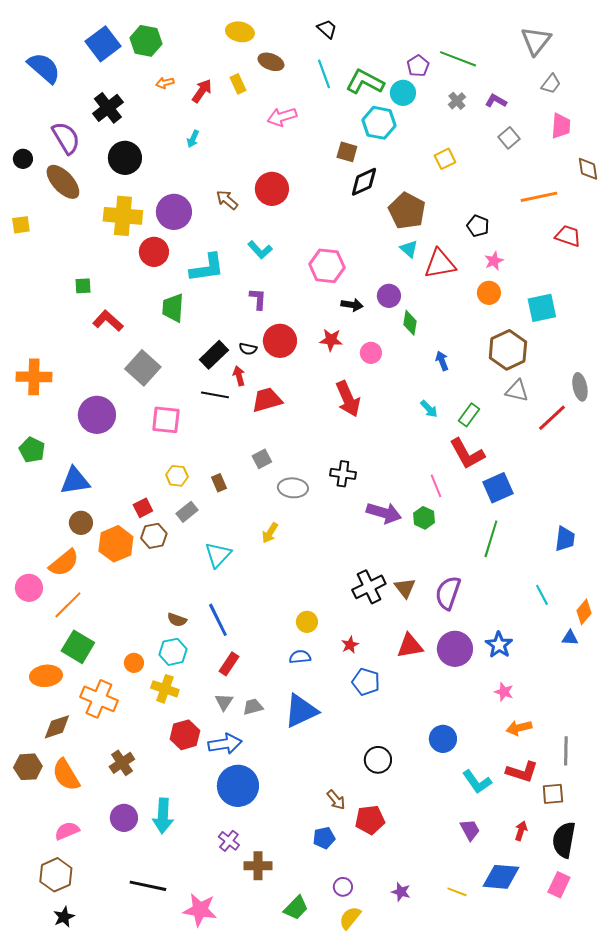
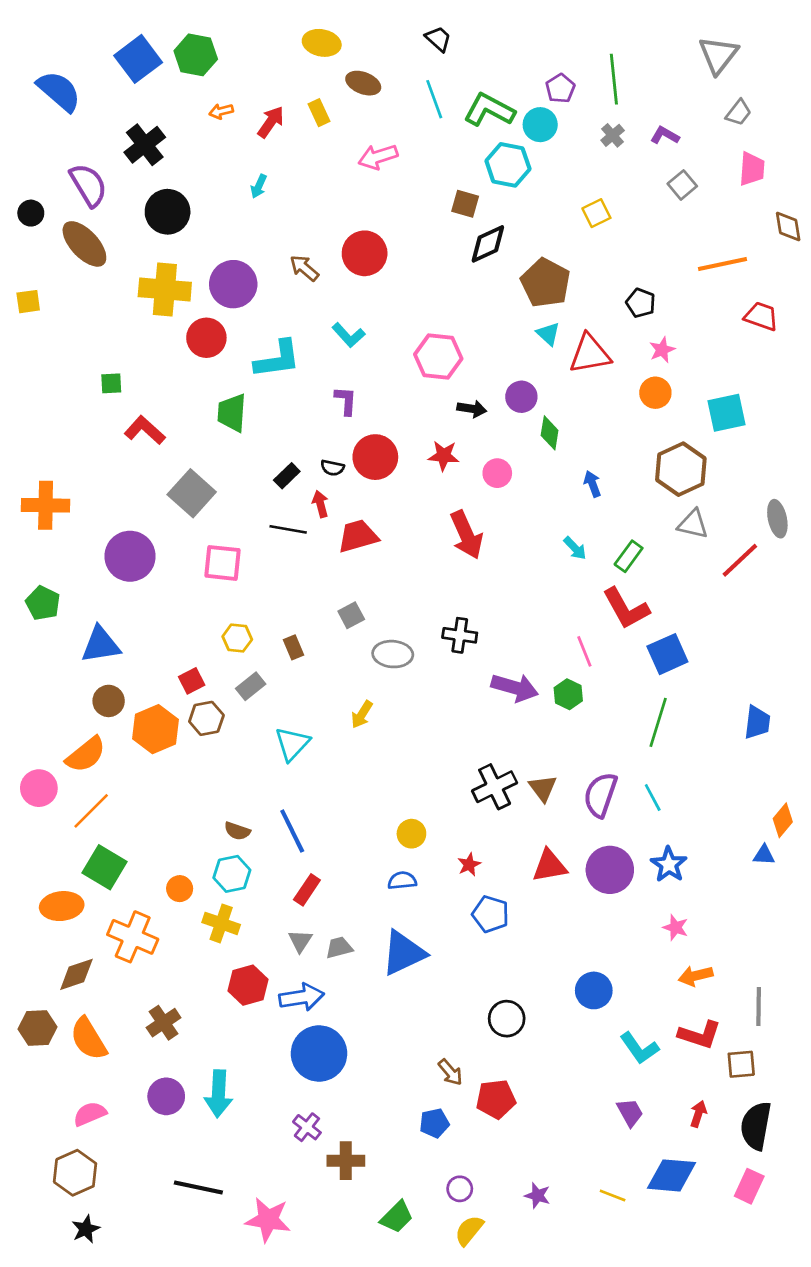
green line: (458, 59) -> (614, 79), turned 63
black rectangle: (214, 355) -> (287, 476), size x0.7
cyan line: (542, 595) -> (653, 797), moved

